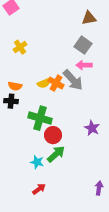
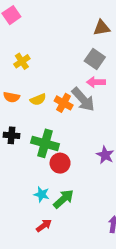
yellow semicircle: (44, 83) -> (38, 99), moved
orange semicircle: (15, 86) -> (11, 97), moved
black cross: (11, 101) -> (11, 135), moved
green arrow: (56, 154) -> (64, 199), moved

